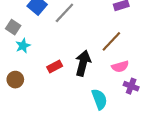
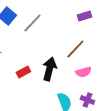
purple cross: (131, 86) -> (87, 100), moved

